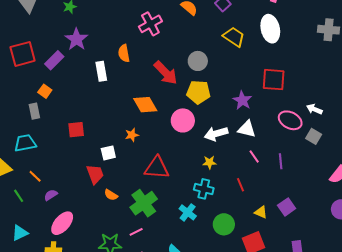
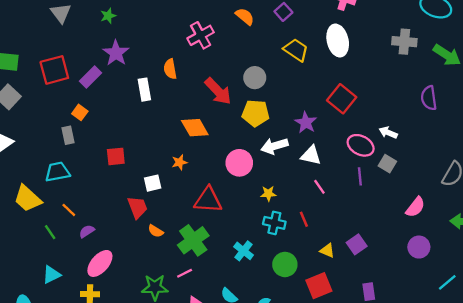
red square: (274, 80) -> (342, 99), turned 35
pink circle: (183, 120) -> (239, 163), moved
white arrow: (216, 134) -> (275, 146), moved
purple line: (281, 161) -> (360, 176), moved
cyan cross: (204, 189) -> (274, 223), moved

